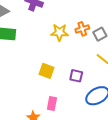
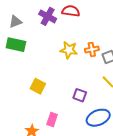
yellow square: (46, 71) -> (38, 86), moved

